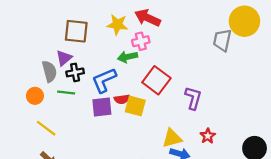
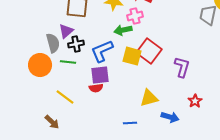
orange circle: (35, 96) -> (40, 65), size x1.5
red semicircle: (122, 99) -> (96, 88), moved
yellow square: (135, 106) -> (132, 56), moved
yellow line: (46, 128) -> (65, 97), moved
yellow triangle: (172, 138) -> (149, 98), moved

